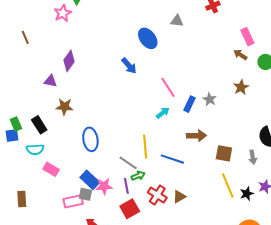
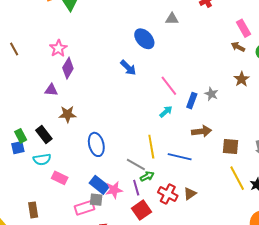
pink star: (63, 13) -> (58, 48), moved
brown line: (25, 37) -> (14, 49), moved

